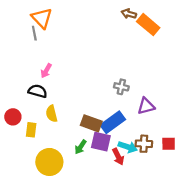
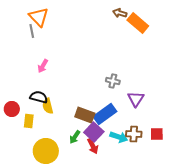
black semicircle: (38, 91) -> (39, 97), moved
purple triangle: (146, 106) -> (136, 99), turned -42
purple square: (101, 142) -> (94, 132), turned 30
red arrow: (118, 157) -> (93, 146), moved

